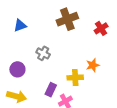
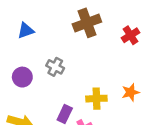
orange star: (93, 65) -> (130, 92), moved
purple circle: (17, 69) -> (22, 77), moved

